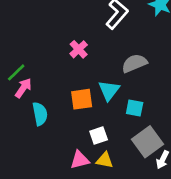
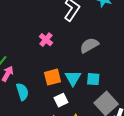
cyan triangle: (109, 90) -> (73, 78), moved
white square: (99, 136) -> (61, 100), moved

